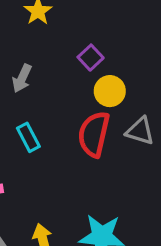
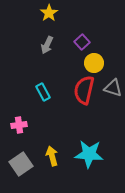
gray arrow: (22, 78) -> (47, 45), moved

